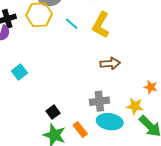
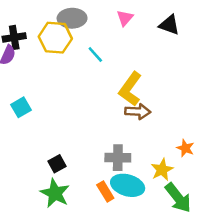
yellow L-shape: (101, 25) -> (130, 89), moved
yellow star: (135, 106) -> (162, 170), turned 30
orange rectangle: (80, 129) -> (105, 192), moved

